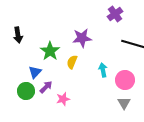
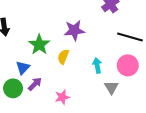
pink circle: (125, 80) -> (128, 65), moved
pink star: (63, 99) -> (62, 97), moved
gray triangle: (124, 103) -> (111, 87), moved

